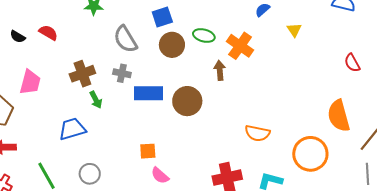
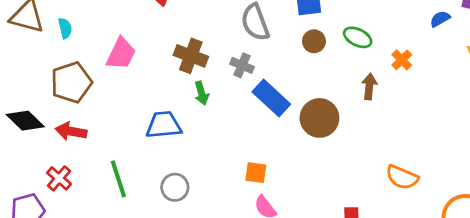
brown circle: (172, 45) -> (314, 41), size x0.7
orange cross: (240, 46) -> (402, 60), size x0.6
brown cross: (82, 74) -> (191, 56), turned 30
blue rectangle: (148, 93) -> (271, 98), turned 32

